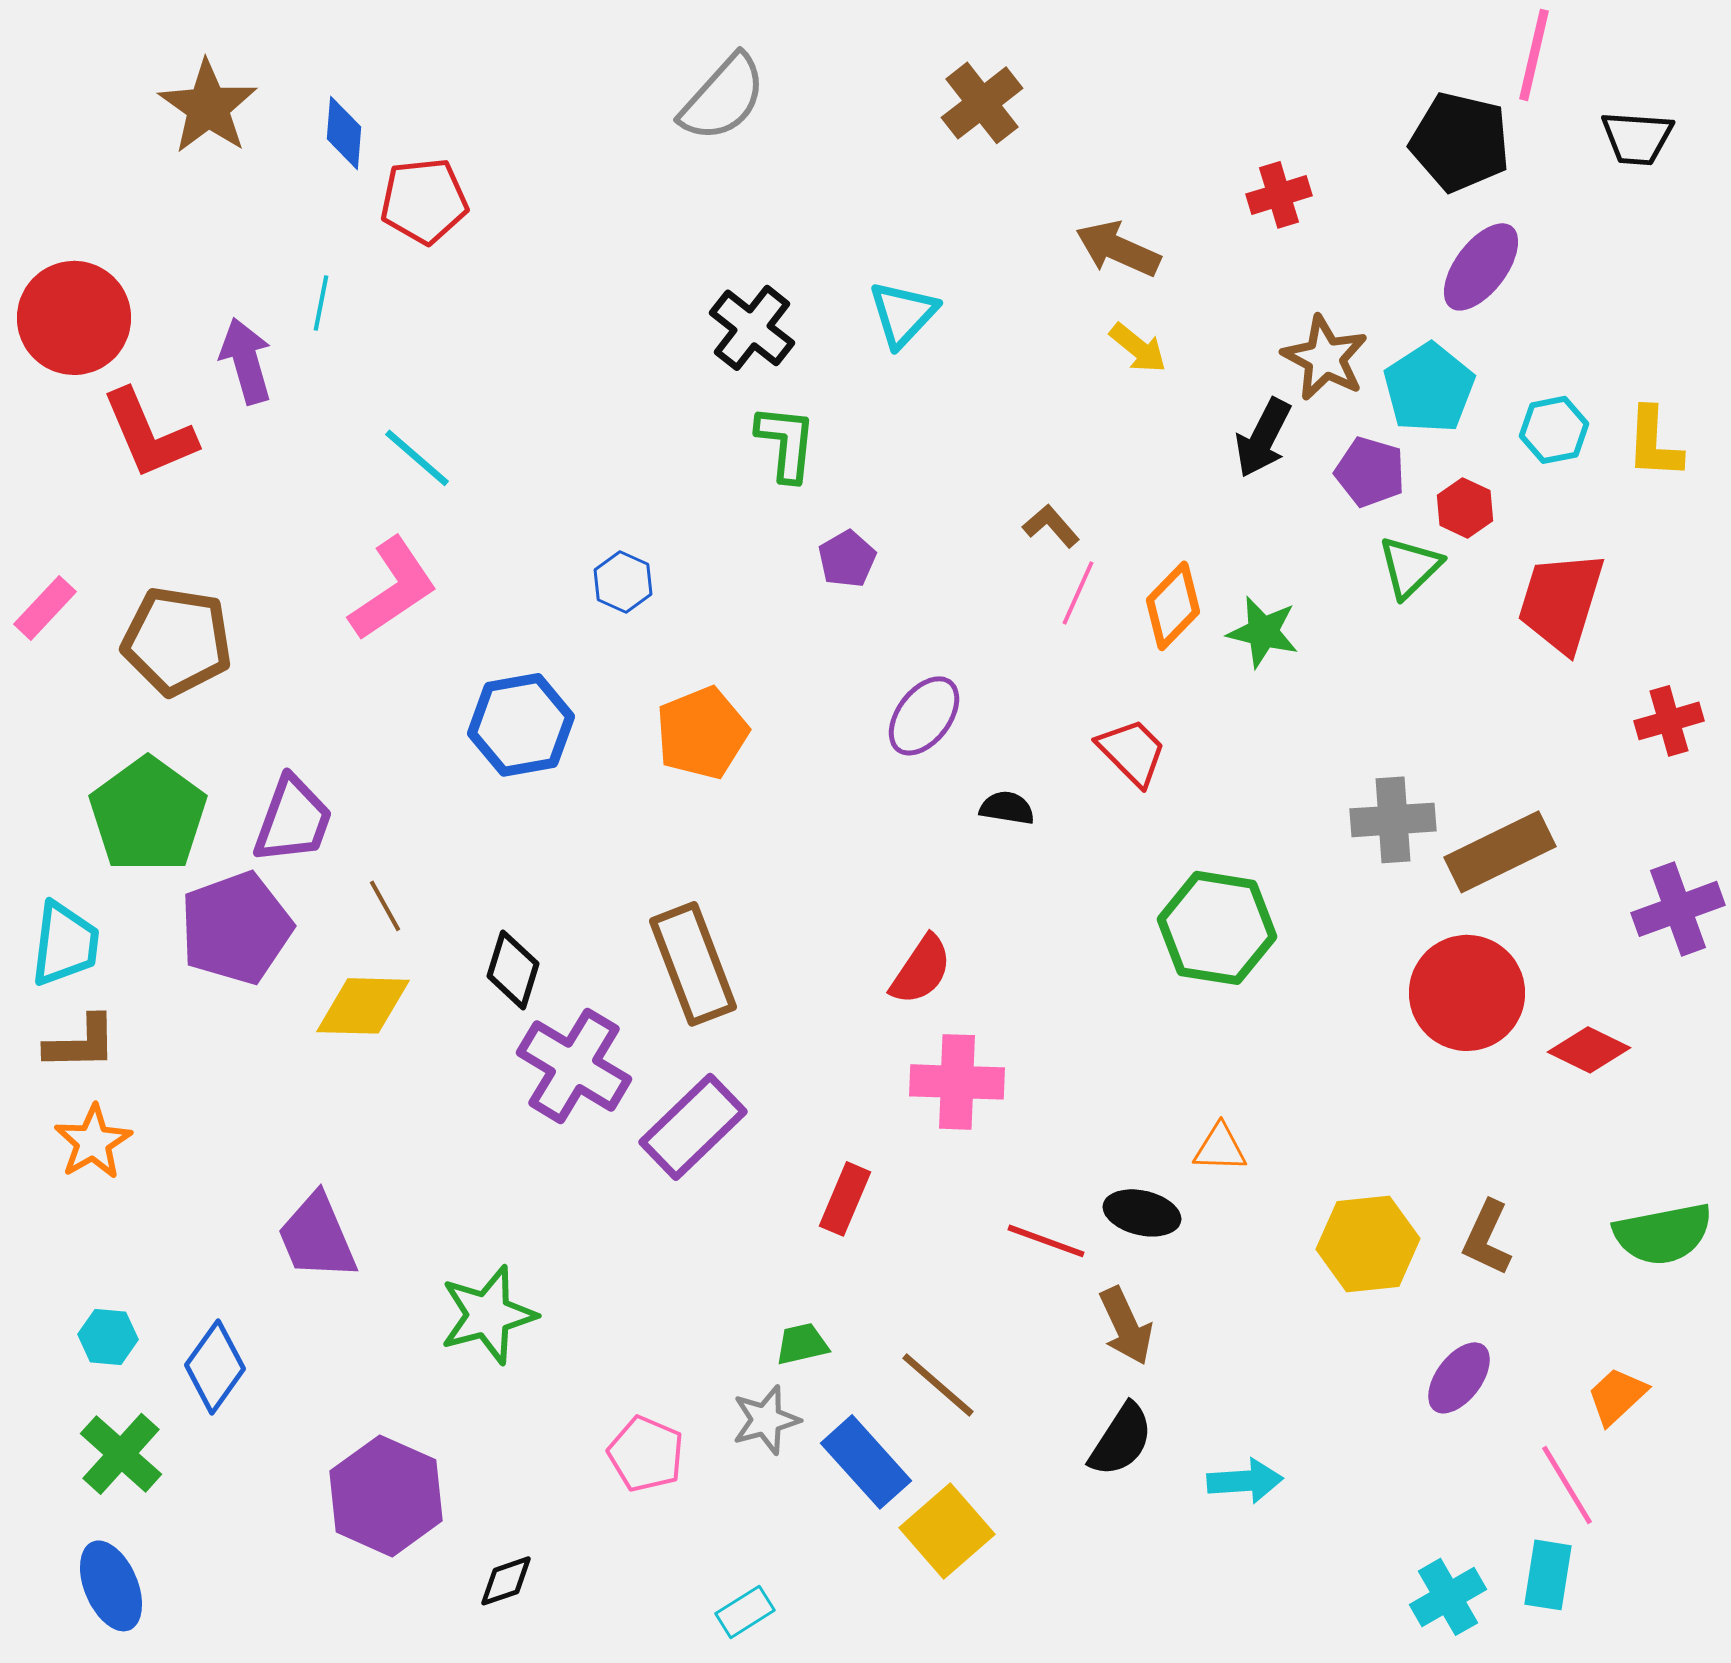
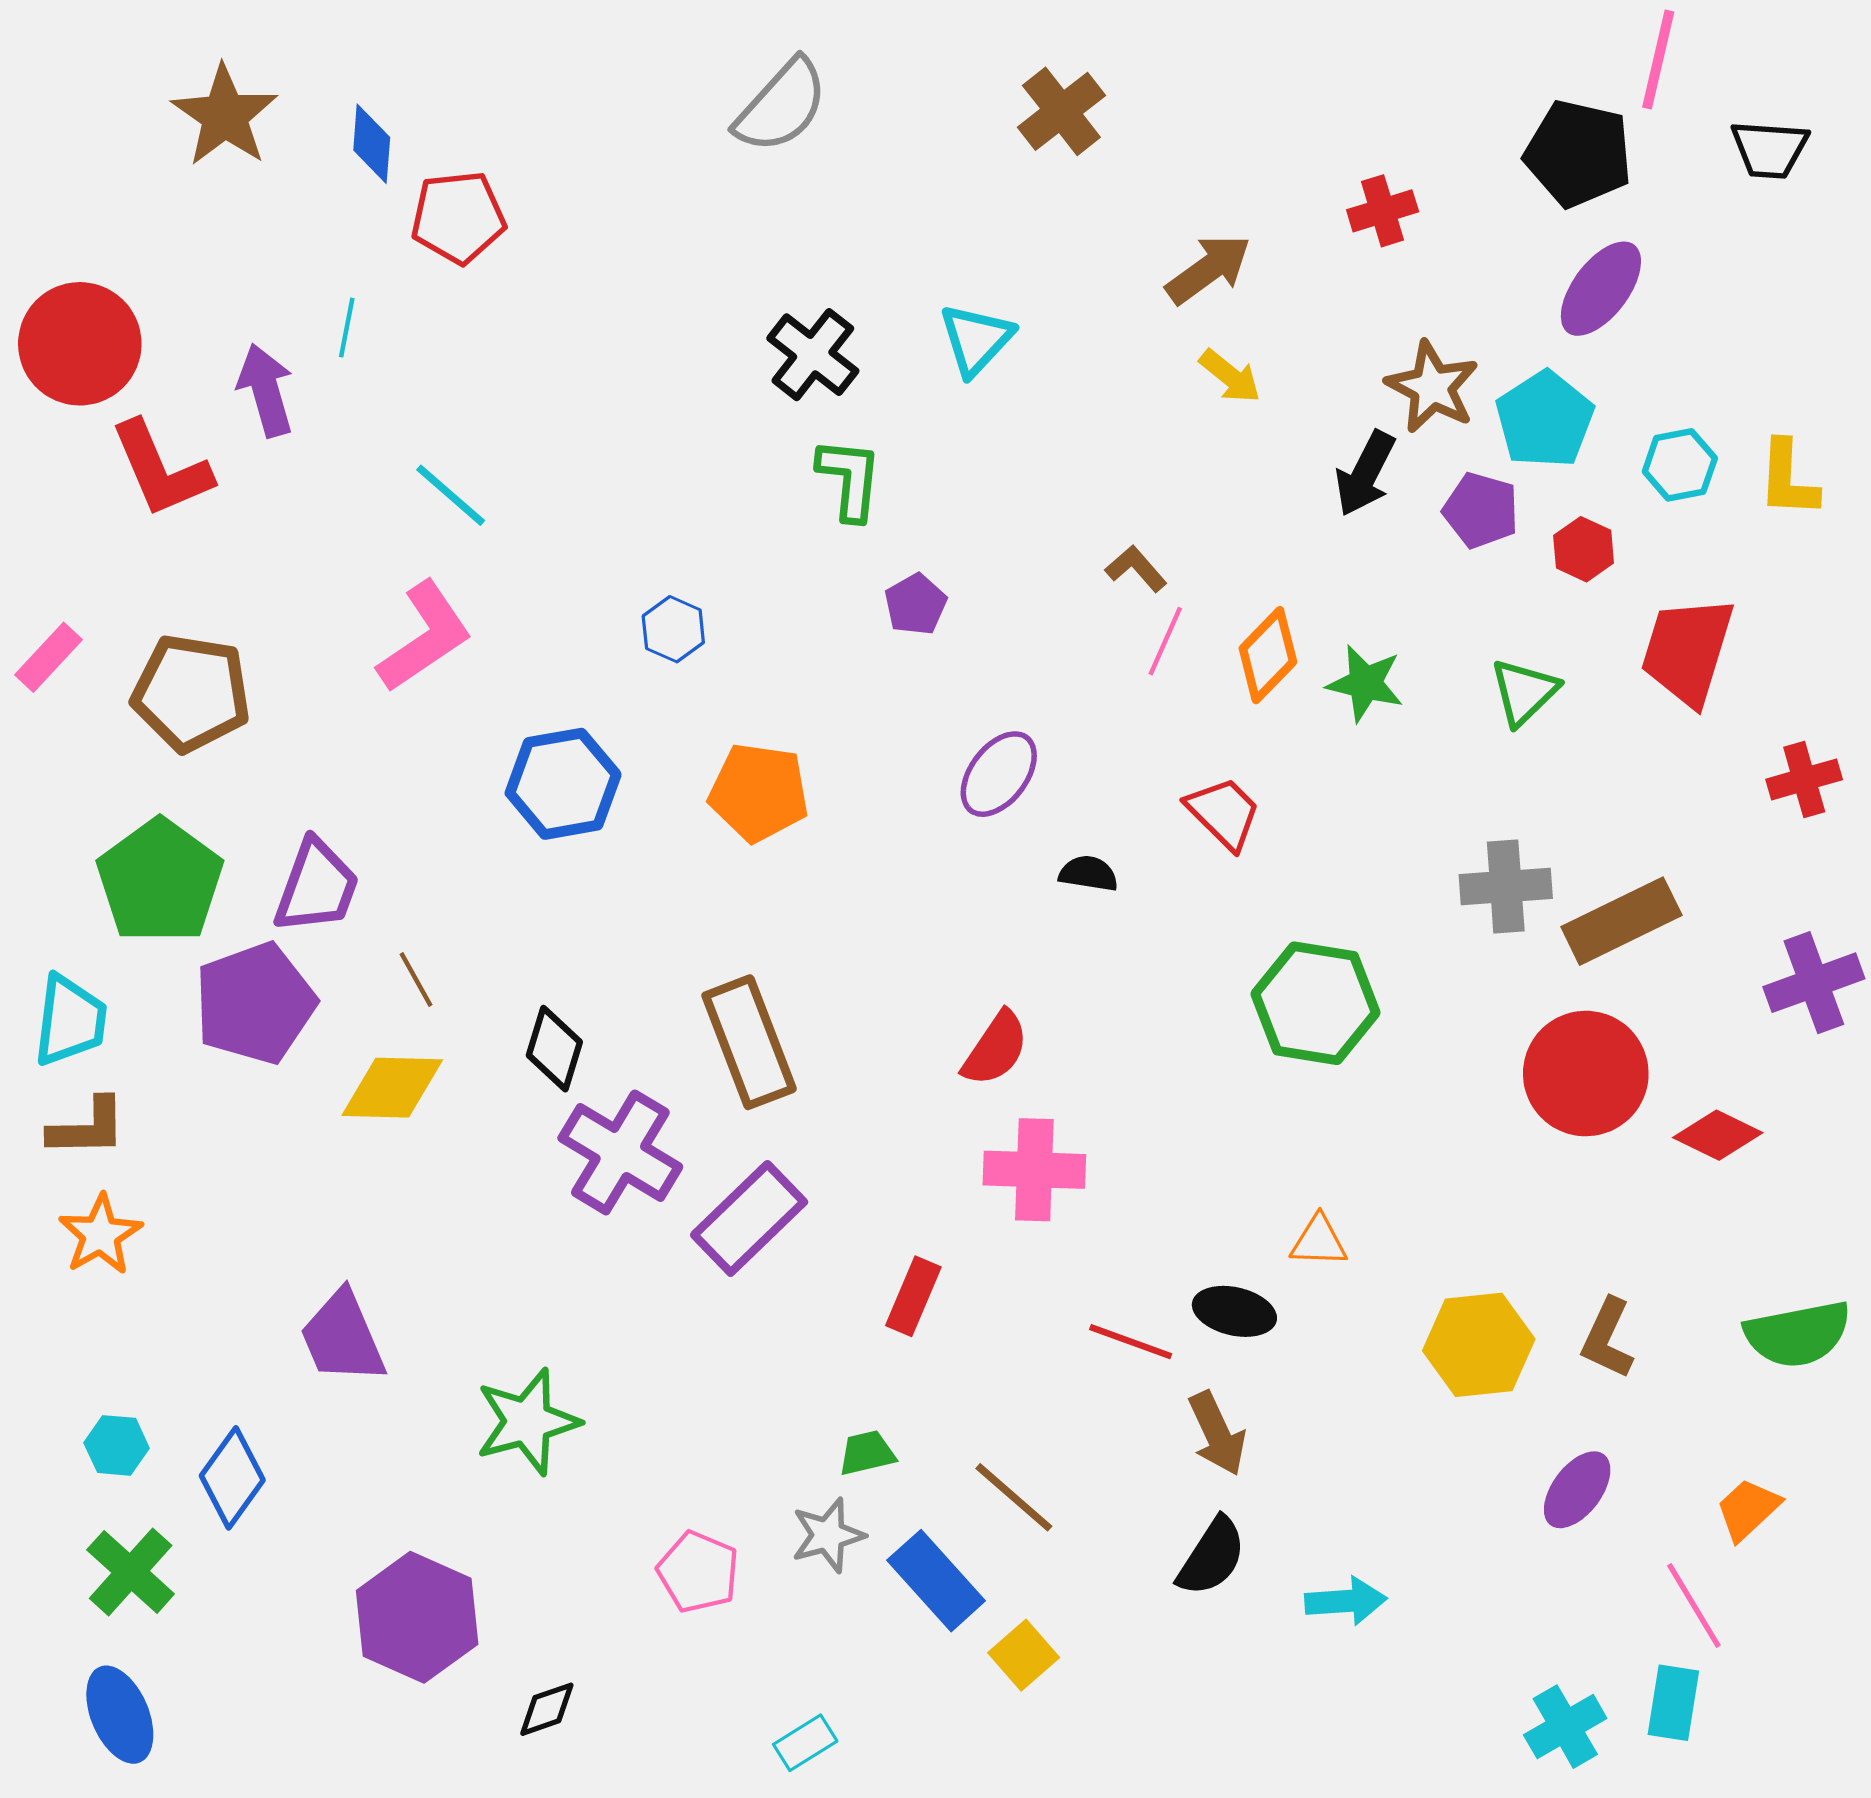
brown arrow: (1118, 249) -> (1208, 269), turned 120
green triangle: (1410, 567) -> (1524, 692), moved
orange pentagon: (702, 733) -> (759, 792), turned 30
yellow square: (947, 1531) -> (1024, 1655), size x0.7

